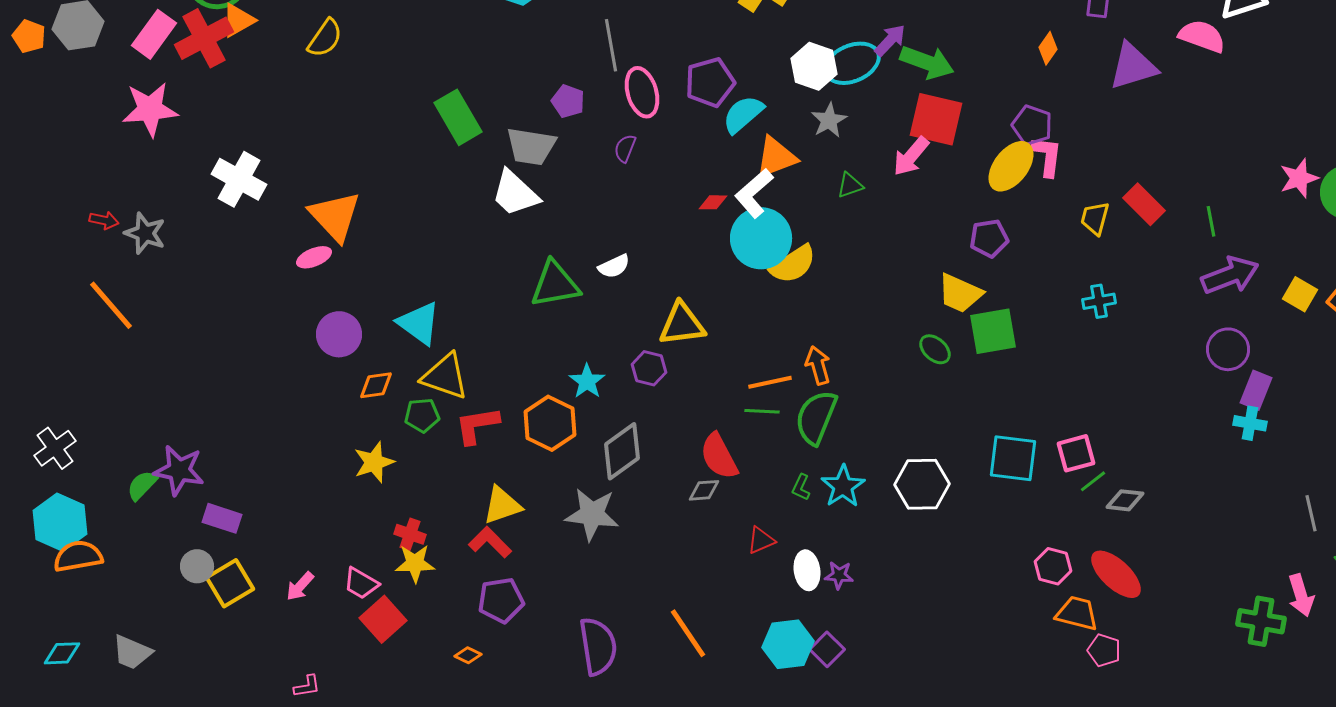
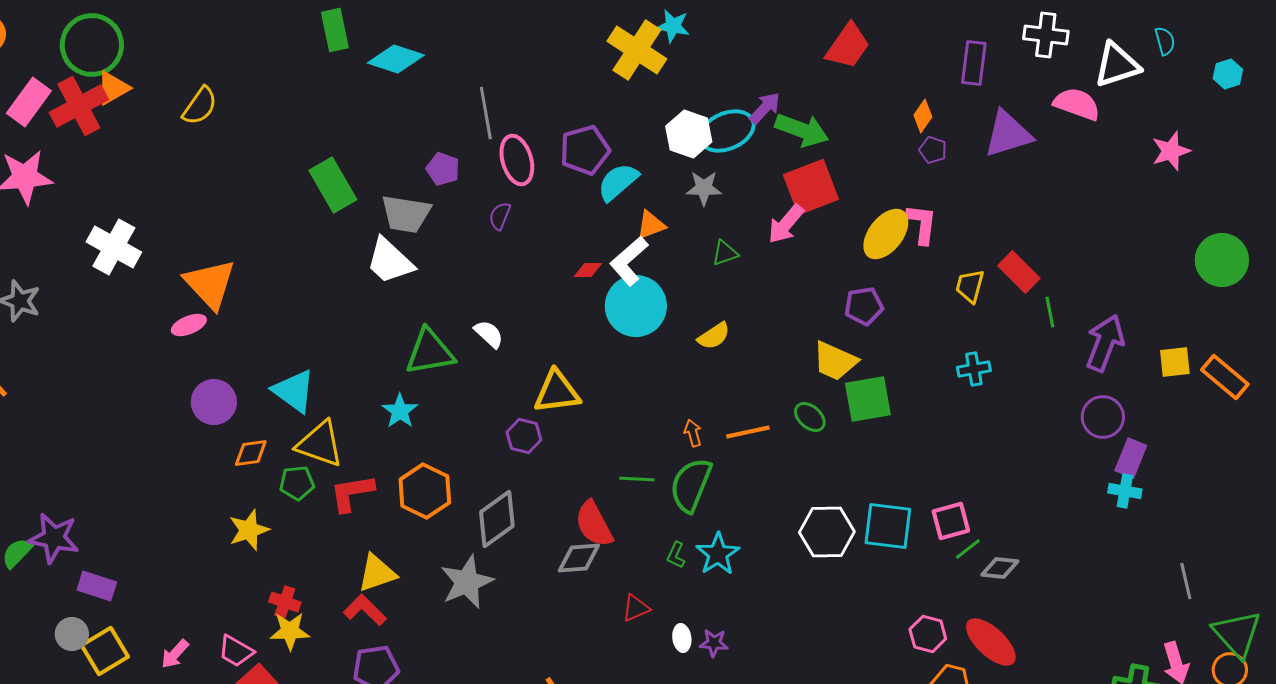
red square: (936, 119) -> (811, 187), turned -34
gray star: (829, 120) -> (704, 188), turned 30
purple pentagon: (1032, 125) -> (933, 150), moved, size x0.7
orange triangle: (776, 157) -> (651, 225), size x0.7
pink star: (1299, 178) -> (1171, 151), moved
green line: (1211, 221) -> (1050, 312), moved
yellow semicircle: (793, 264) -> (714, 336), moved, size x0.7
white semicircle: (614, 266) -> (489, 334), turned -112
purple arrow: (1230, 275) -> (1105, 343), turned -48
yellow square: (1300, 294) -> (1175, 362), turned -36
orange arrow: (818, 365) -> (693, 433), size x0.7
cyan star: (587, 381) -> (400, 411), moved
orange line: (770, 382) -> (748, 432), moved
white hexagon: (922, 484) -> (827, 532), moved
gray diamond: (704, 490) -> (579, 558), size x1.4
gray star: (592, 514) -> (467, 582), turned -30
white ellipse: (807, 570) -> (682, 638), size x0.7

